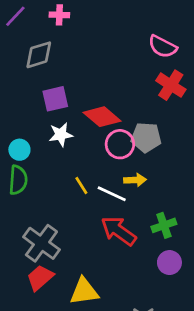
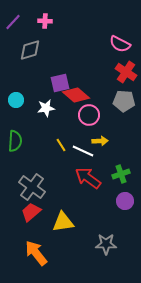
purple square: (55, 99) -> (60, 83), moved
gray pentagon: (146, 137) -> (124, 101), moved
cyan circle: (19, 150) -> (16, 100), moved

